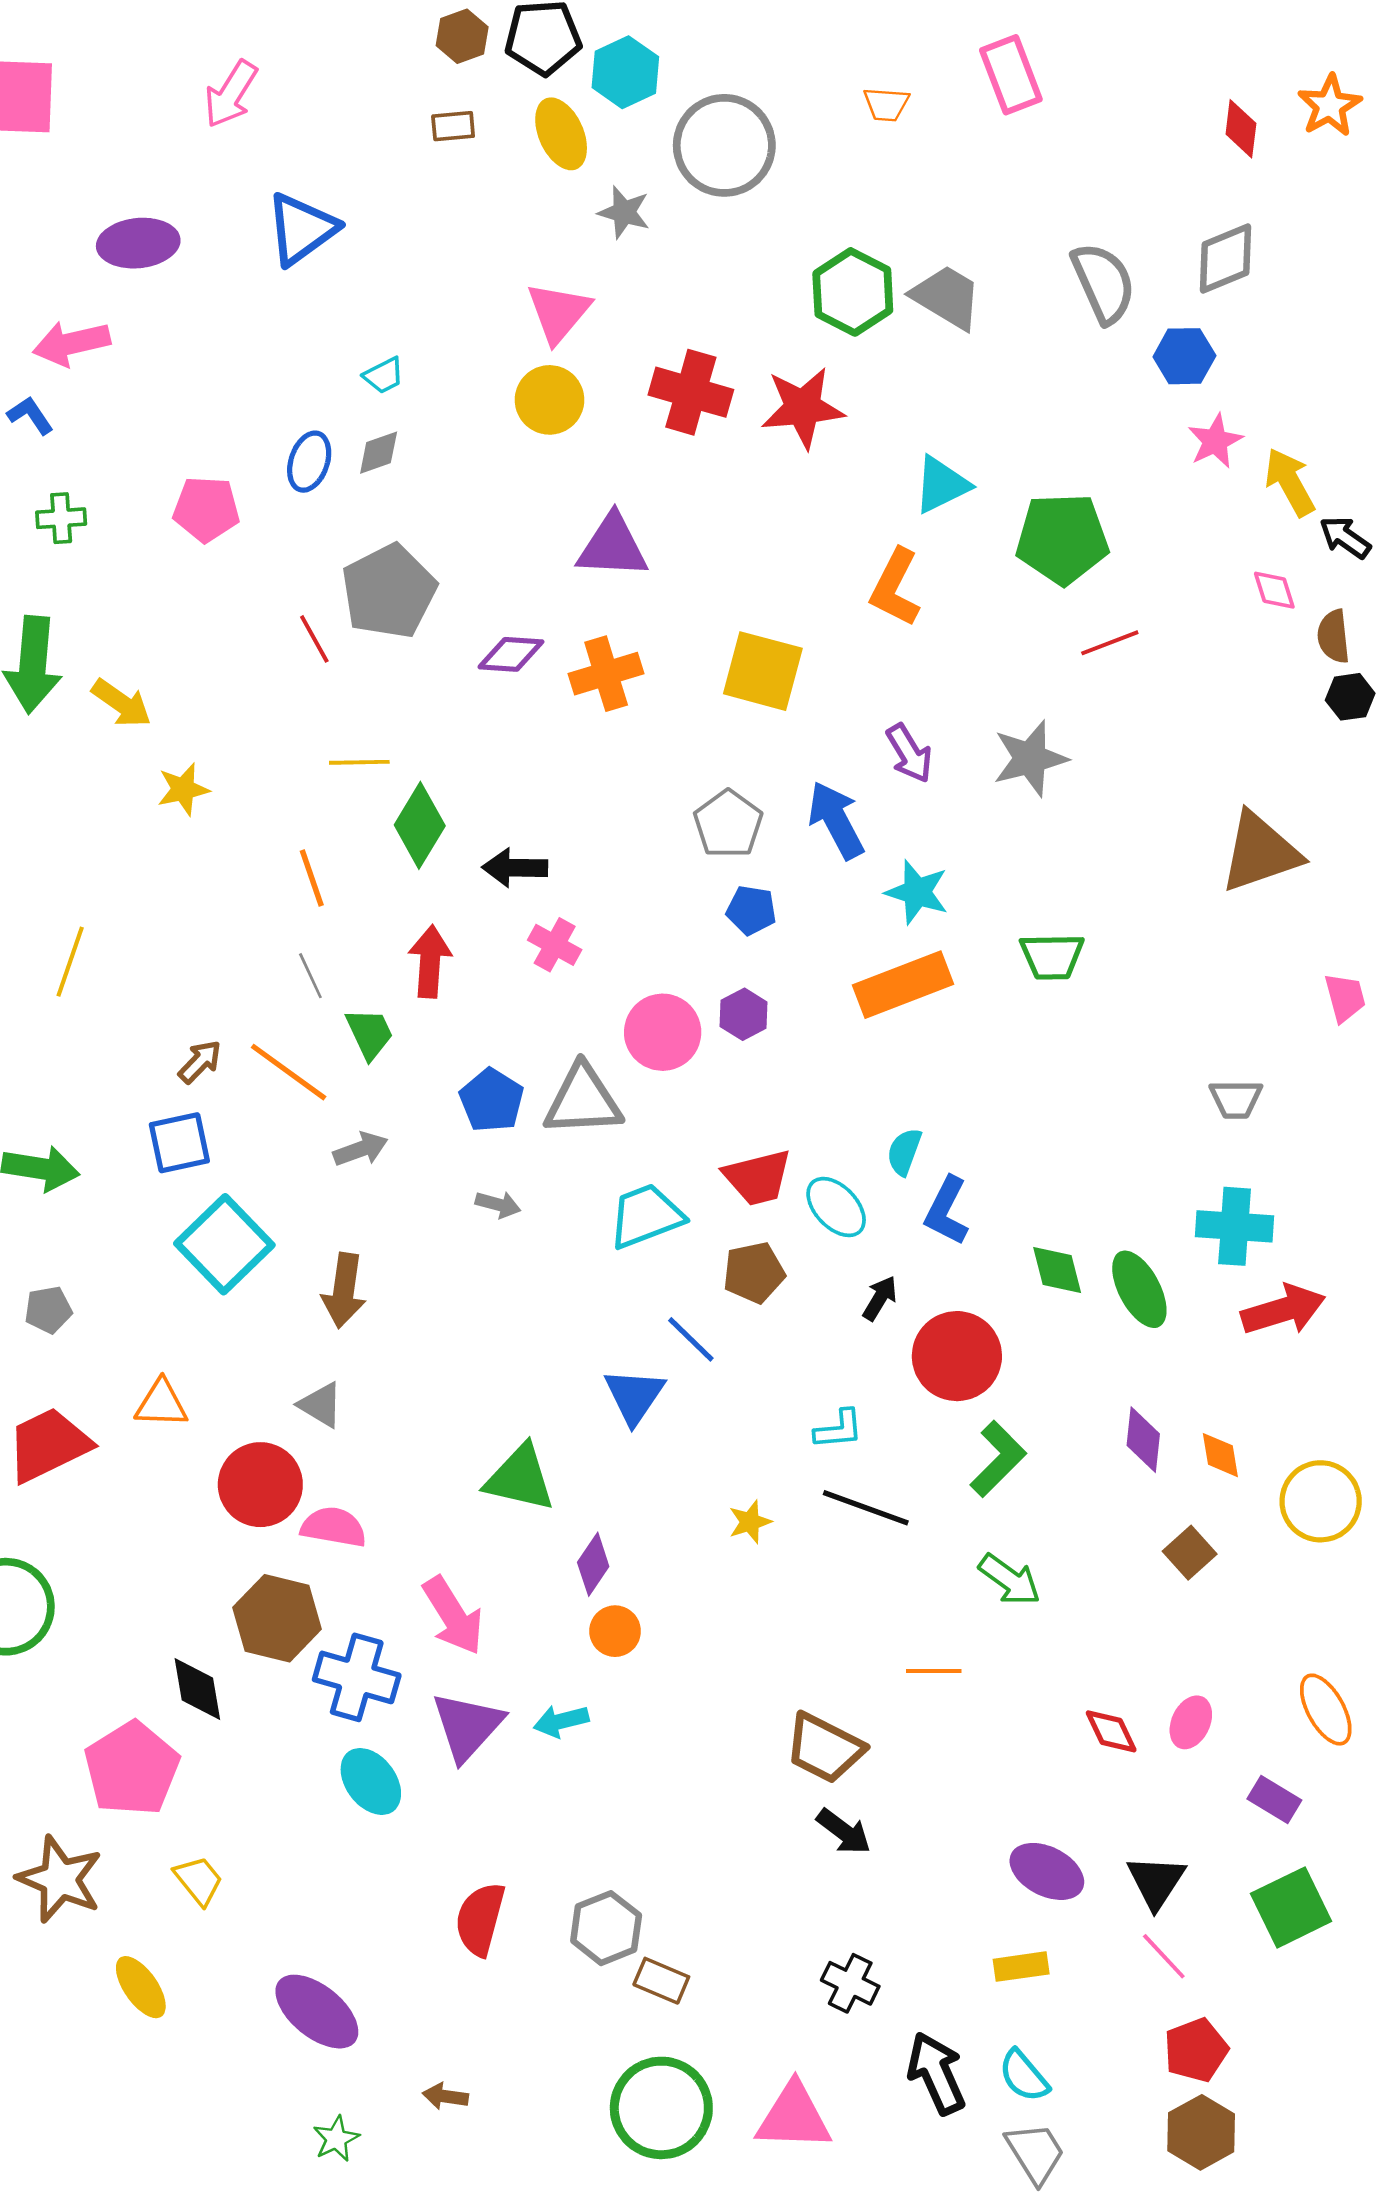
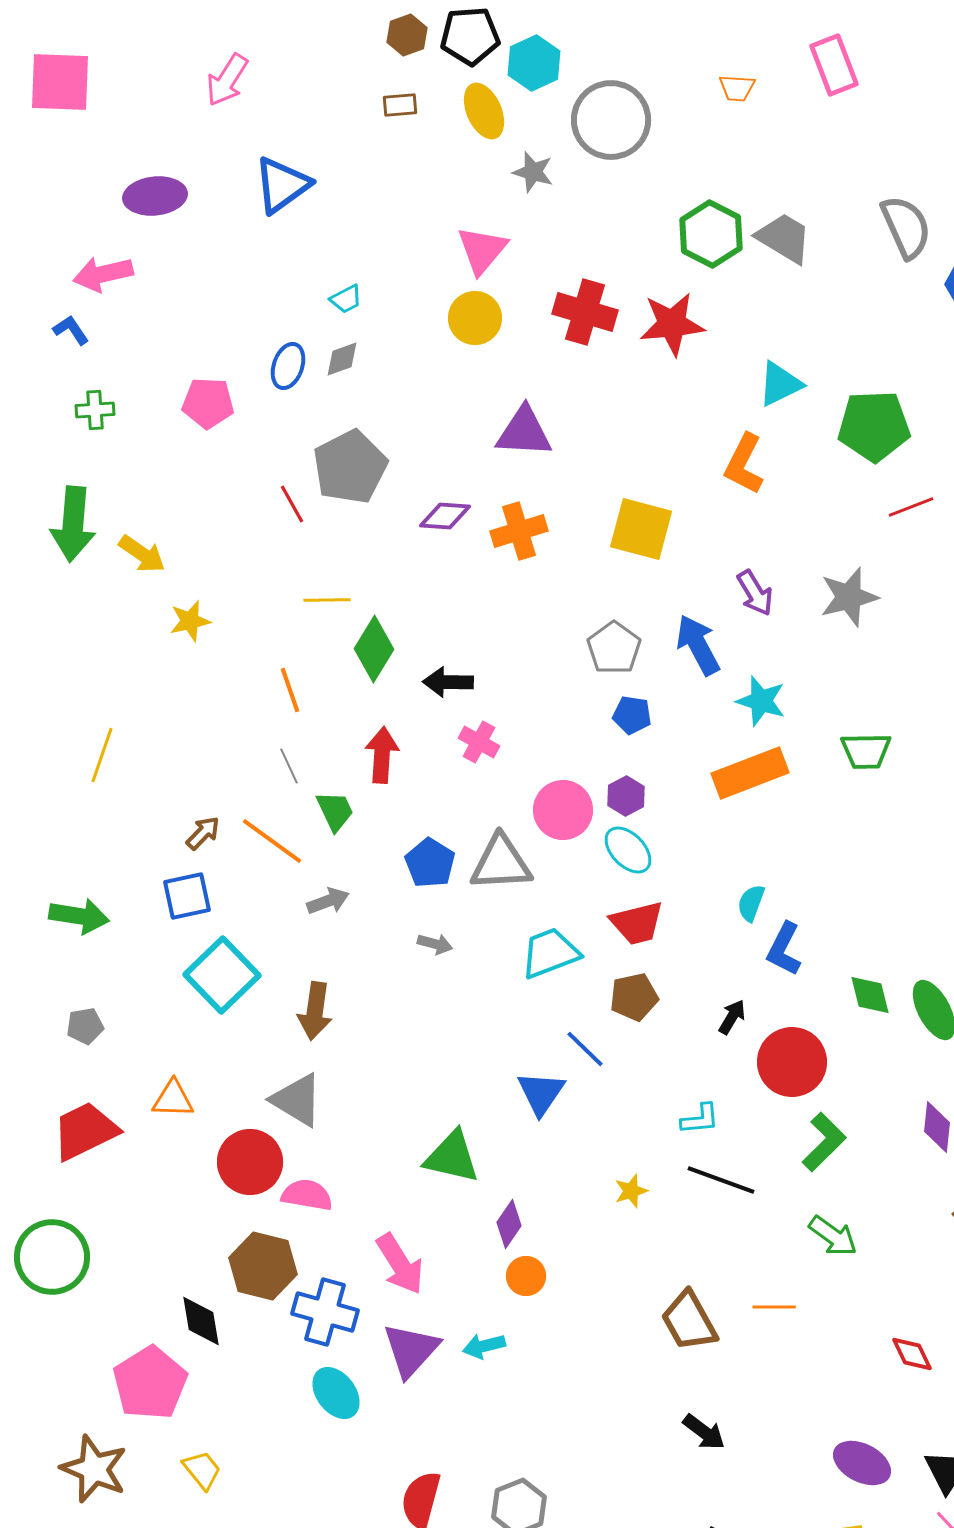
cyan ellipse: (836, 1207) -> (628, 850), moved
gray triangle: (321, 1405) -> (297, 1100), size x1.5
brown trapezoid: (825, 1748) -> (689, 1321), moved, turned 34

